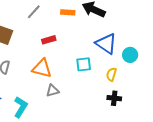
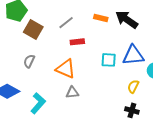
gray line: (34, 12) -> (66, 23), moved
blue triangle: (106, 44) -> (133, 55), turned -50
cyan square: (84, 64) -> (109, 60), moved

